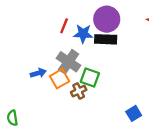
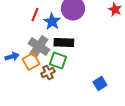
blue star: (83, 34) -> (52, 22), turned 30
black rectangle: (106, 39) -> (64, 43), moved
blue square: (134, 113) -> (100, 84), moved

